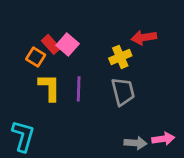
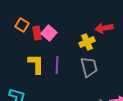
red rectangle: (51, 44) -> (37, 33), turned 32
orange square: (36, 57) -> (22, 25), moved

